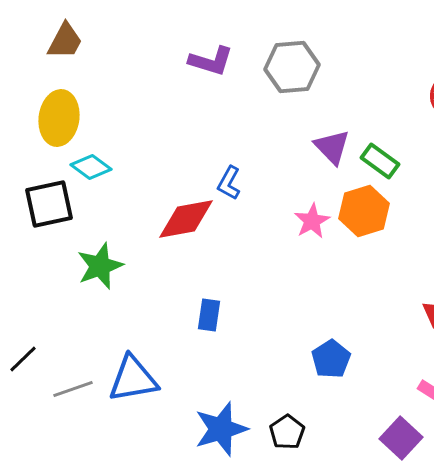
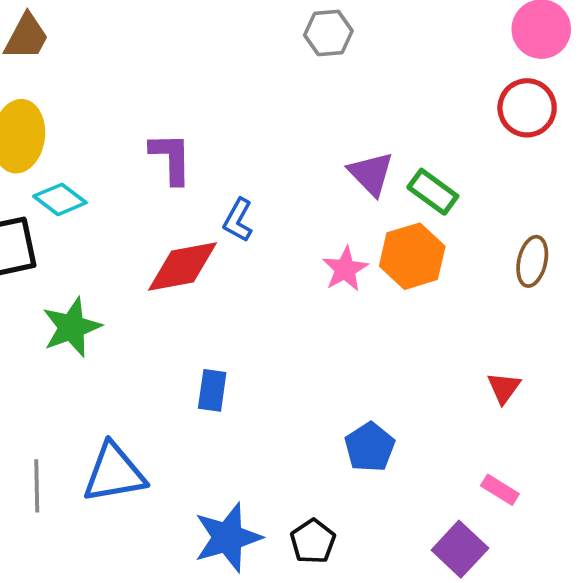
purple L-shape: (211, 61) -> (171, 158), moved, turned -108
gray hexagon: (292, 67) -> (328, 33), moved, size x0.7
gray line: (73, 389) -> (37, 486), turned -72

